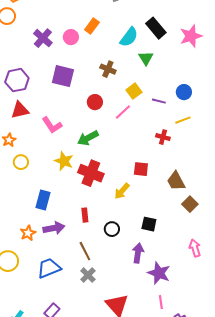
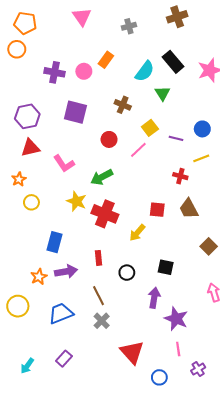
purple cross: (43, 38) -> (55, 72), turned -30
brown trapezoid: (176, 181) -> (189, 209), moved

